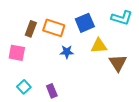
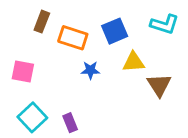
brown rectangle: (31, 29) -> (42, 22), moved
cyan square: (24, 87) -> (32, 117), size x1.5

